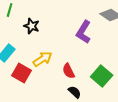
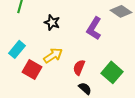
black star: (32, 26) -> (52, 22), moved
red semicircle: (69, 71) -> (79, 67), turned 49

